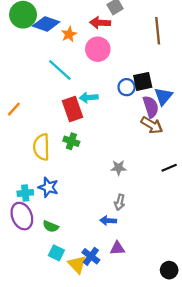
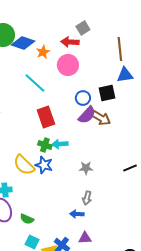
blue circle: (127, 87) -> (83, 98), moved
blue triangle: (163, 96) -> (125, 75), moved, turned 42
cyan arrow: (89, 98) -> (60, 144), moved
purple semicircle: (151, 107) -> (87, 115), moved, turned 60
brown arrow: (152, 125) -> (101, 118), moved
yellow semicircle: (41, 147) -> (24, 165), moved, turned -45
blue star: (48, 187) -> (44, 165), moved

